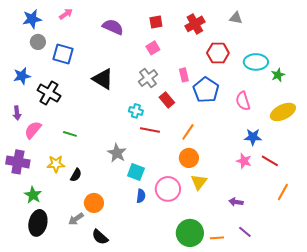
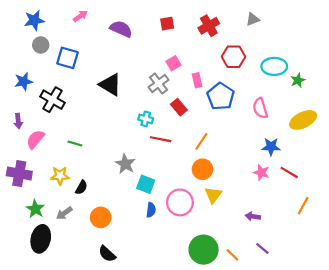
pink arrow: (66, 14) -> (80, 16), moved
gray triangle: (236, 18) -> (253, 19), turned -32
pink square: (153, 48) -> (174, 63), moved
gray arrow: (76, 219) -> (64, 213), moved
orange line: (217, 238) -> (232, 255), turned 48

